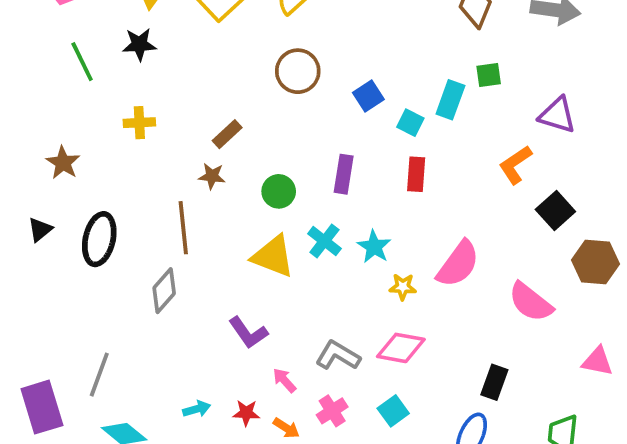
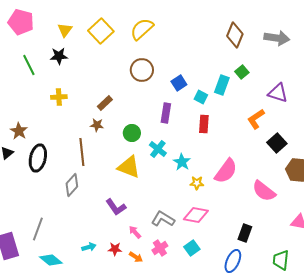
green square: (489, 75) -> (242, 72), turned -32
brown star: (63, 163) -> (19, 131), moved
purple rectangle: (344, 174) -> (166, 113), moved
cyan cross: (324, 241) -> (158, 149), moved

